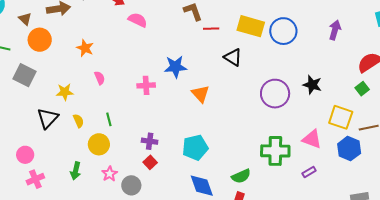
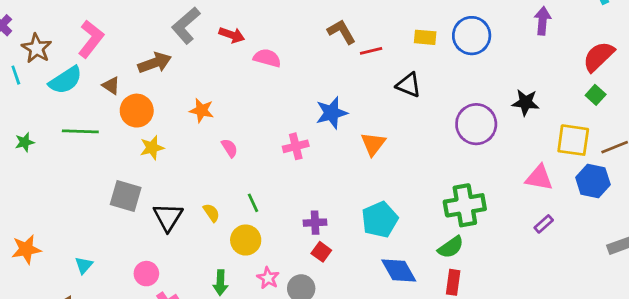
yellow rectangle: (251, 26) -> (425, 37), size x0.6
gray square: (24, 75) -> (126, 196), moved
yellow star: (65, 92) -> (152, 148), moved
orange triangle: (200, 94) -> (373, 144), turned 30
green cross: (275, 151) -> (465, 205), moved

